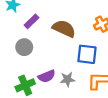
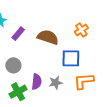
gray circle: (24, 47) -> (13, 65), moved
purple semicircle: (47, 76) -> (37, 82), turned -56

